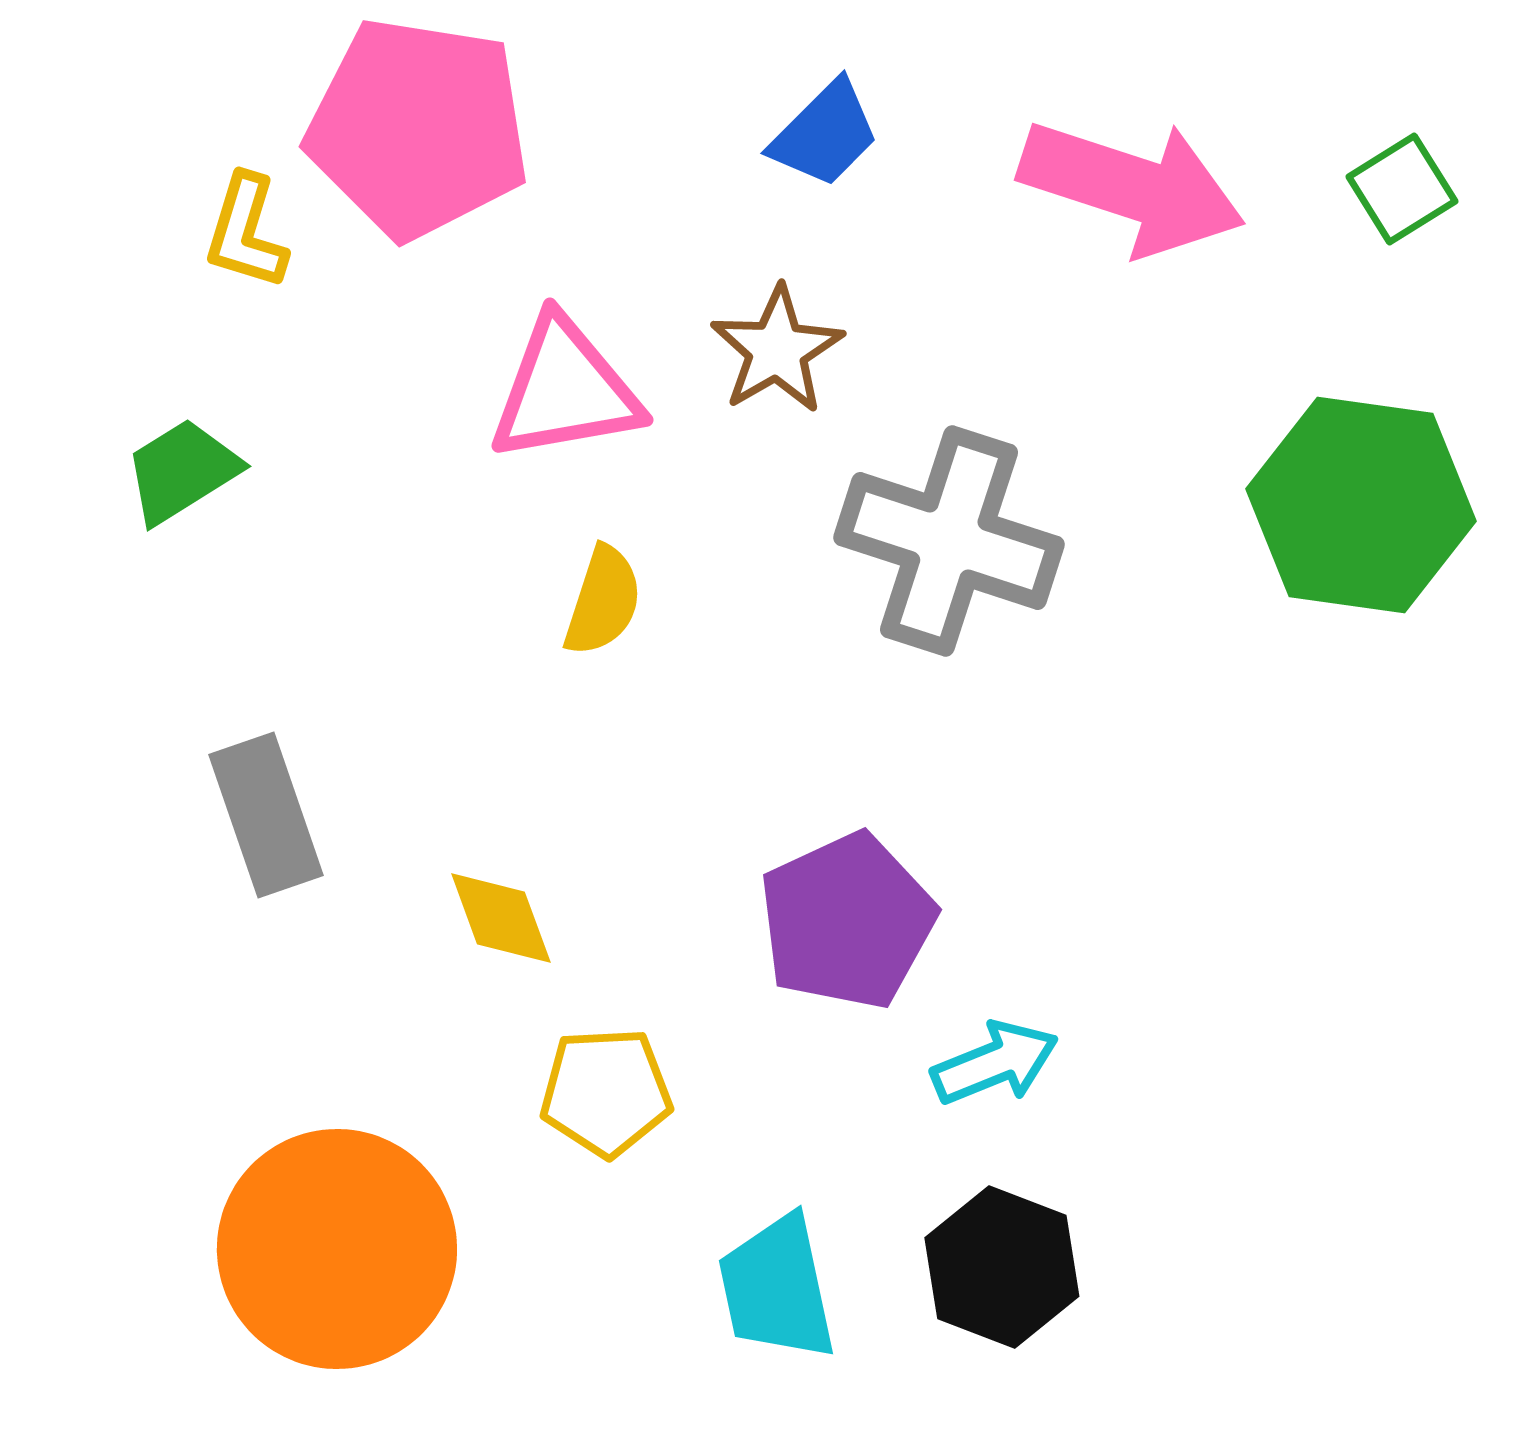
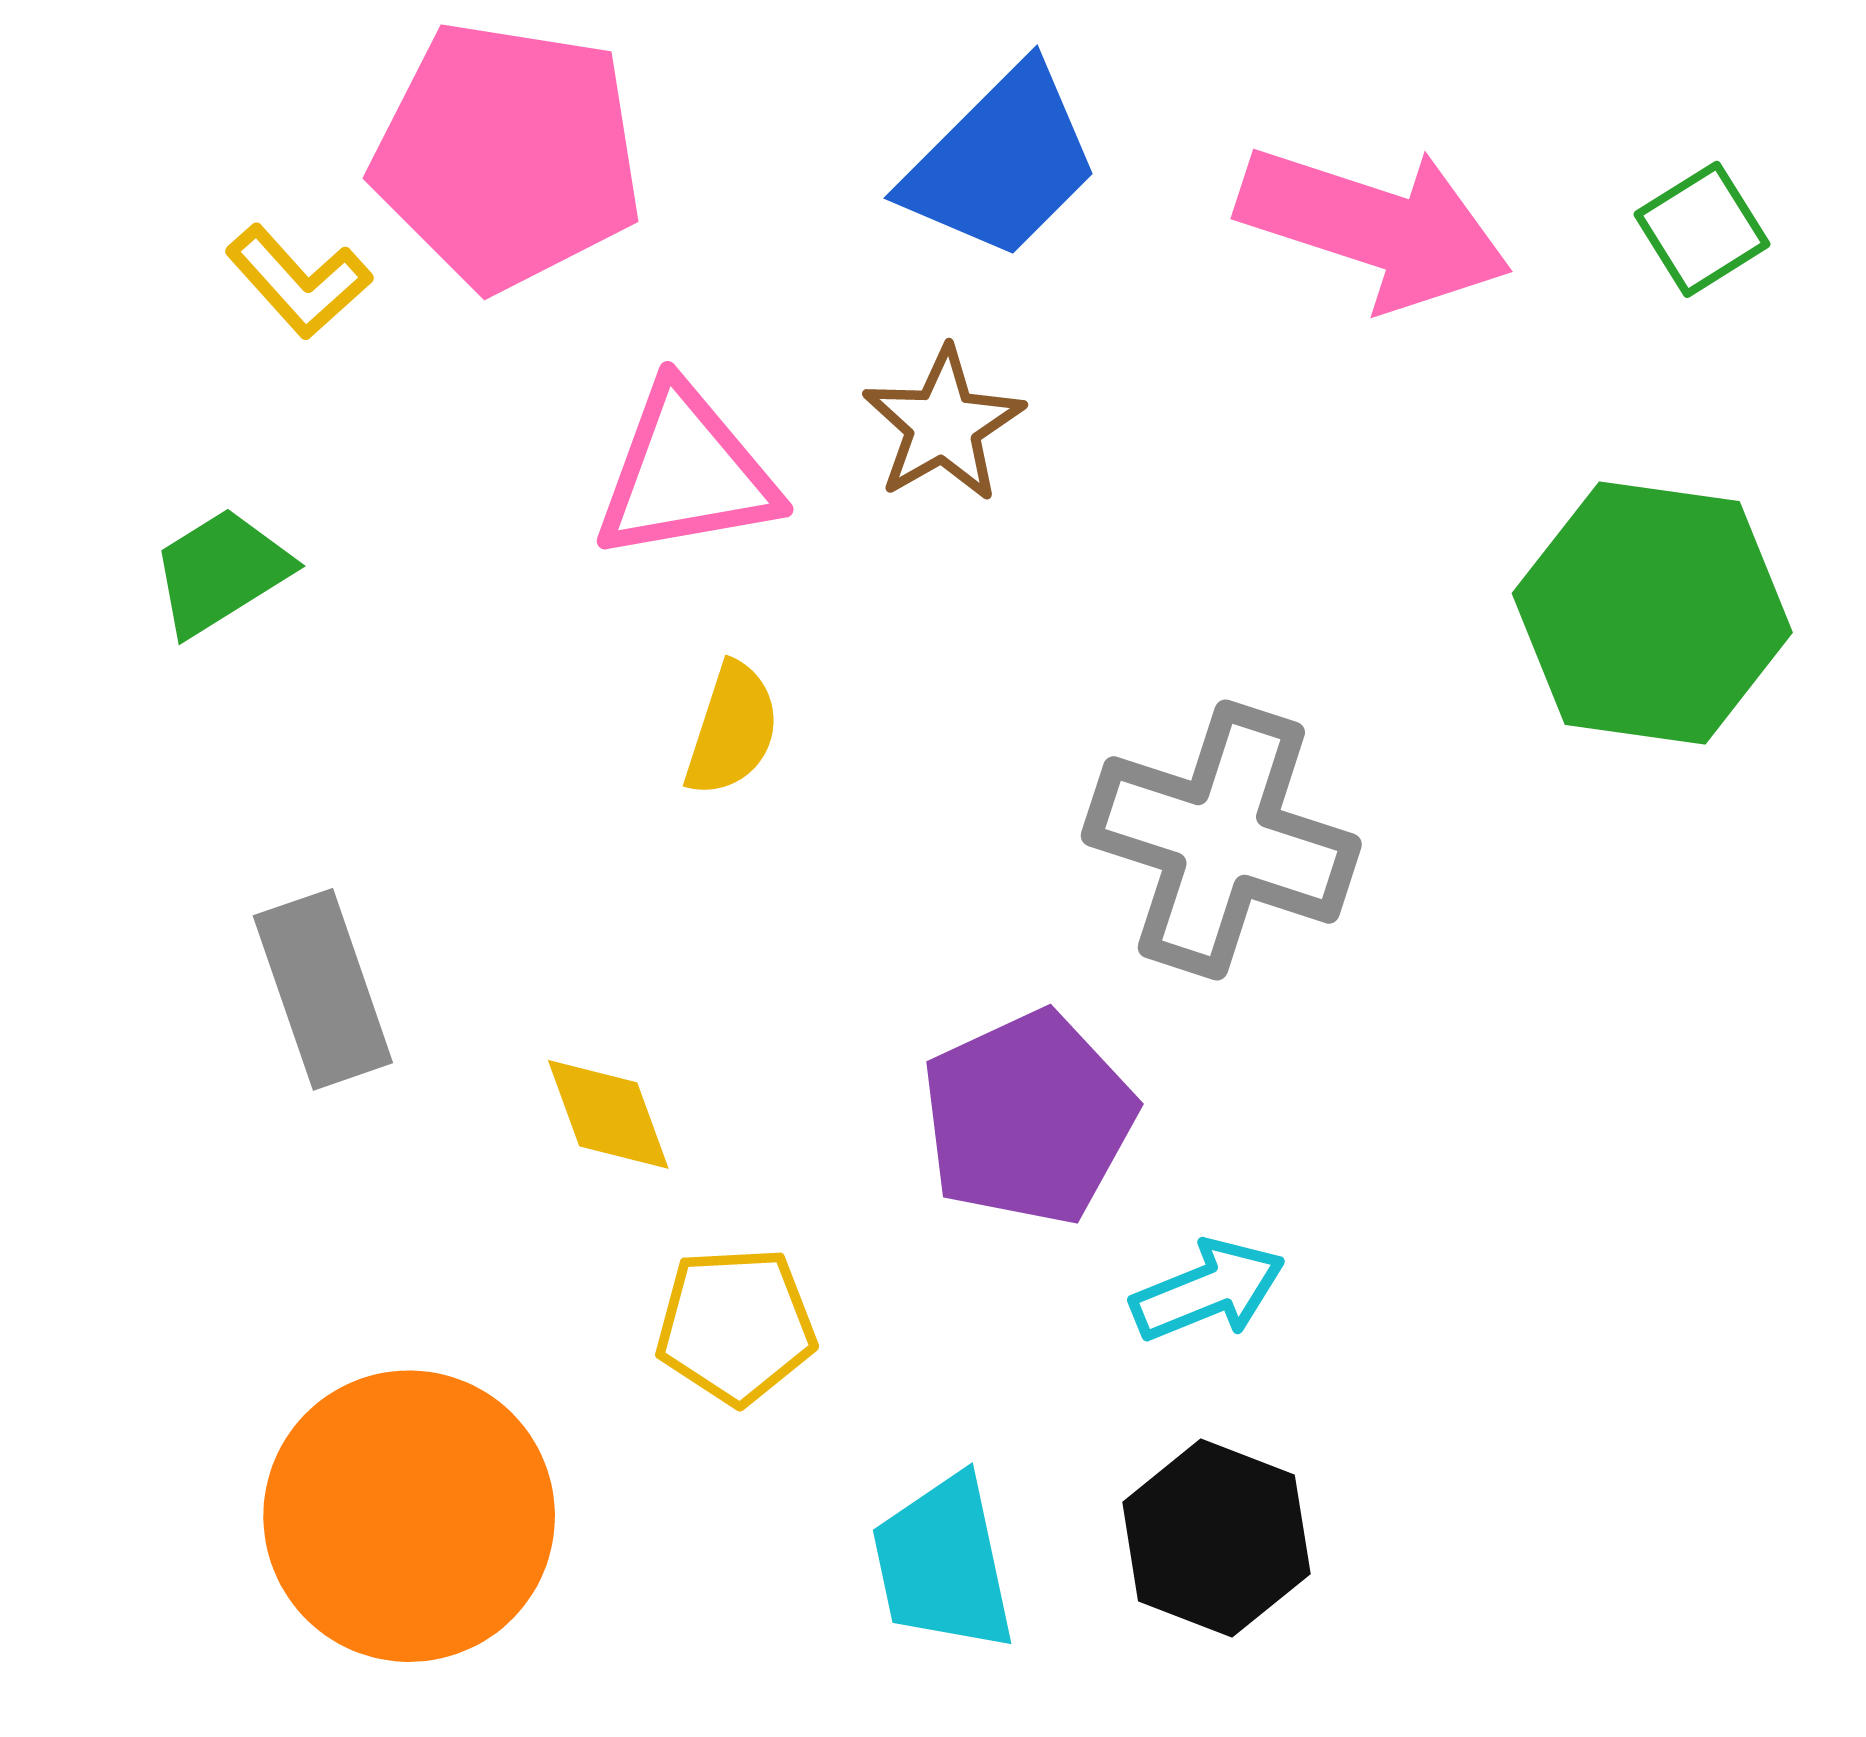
blue trapezoid: (825, 134) -> (1002, 163), size x1.5
yellow L-shape: (246, 232) -> (299, 282), turned -59
gray cross: (949, 541) -> (1221, 840), moved

